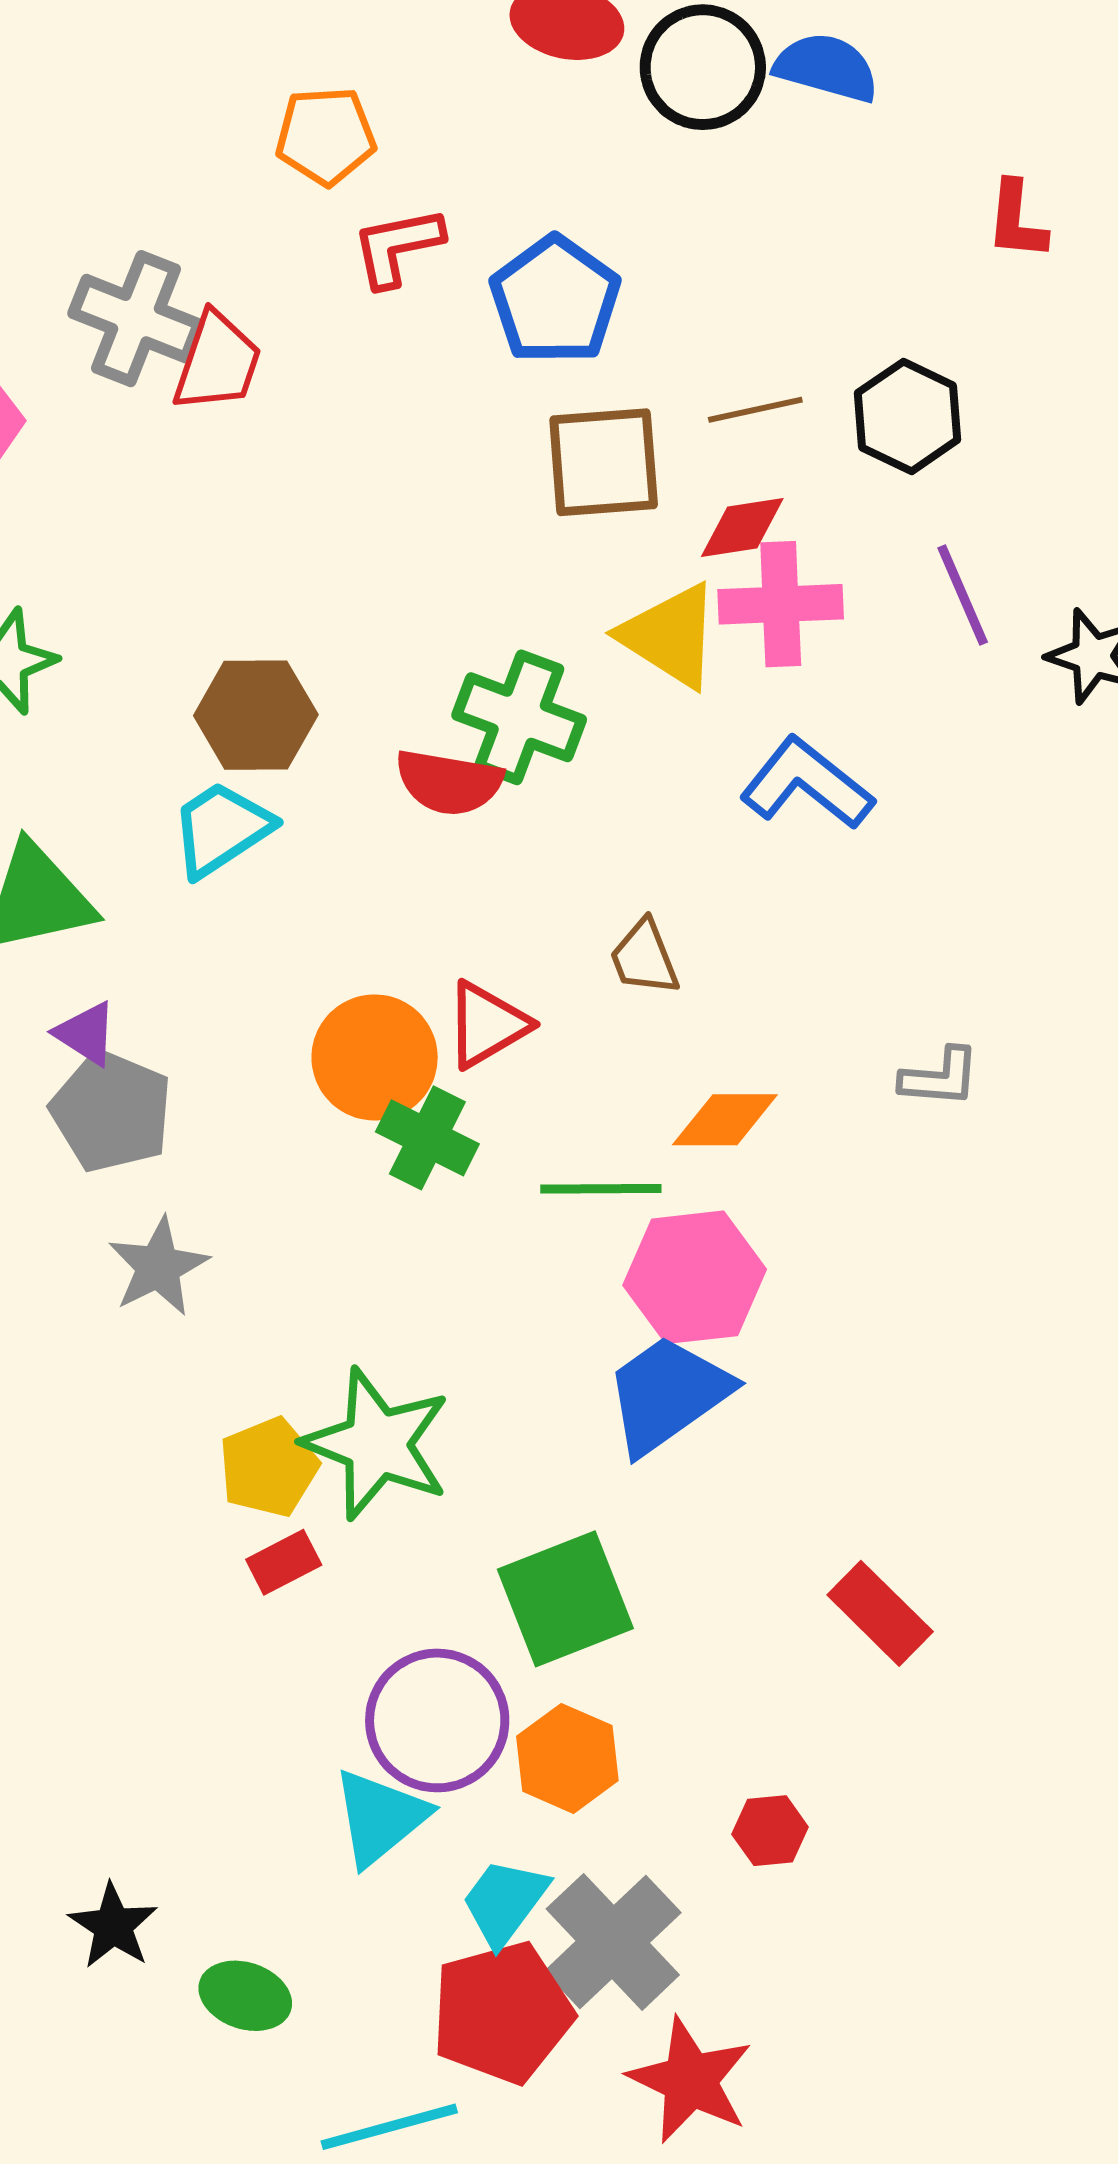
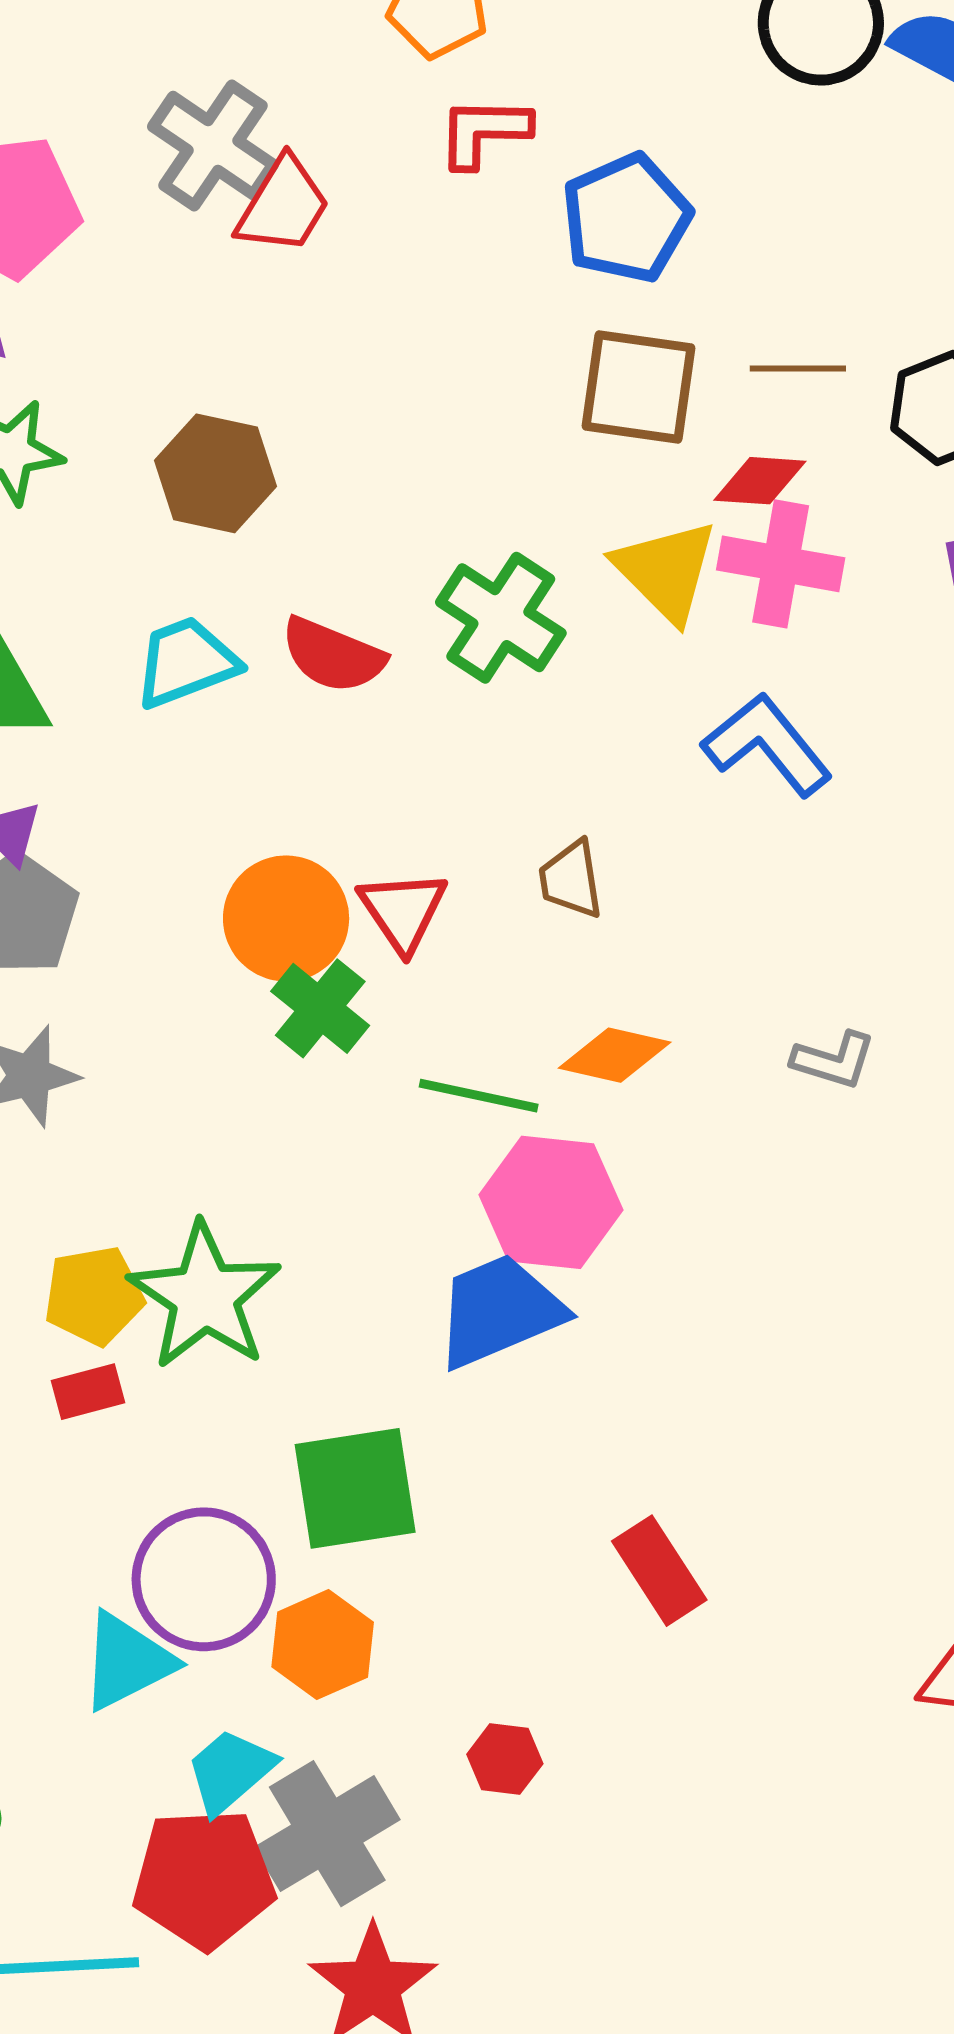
brown hexagon: (256, 715) -> (216, 473), moved
red semicircle: (449, 782) -> (333, 655), moved
red triangle: (487, 1025) -> (403, 911), turned -46

